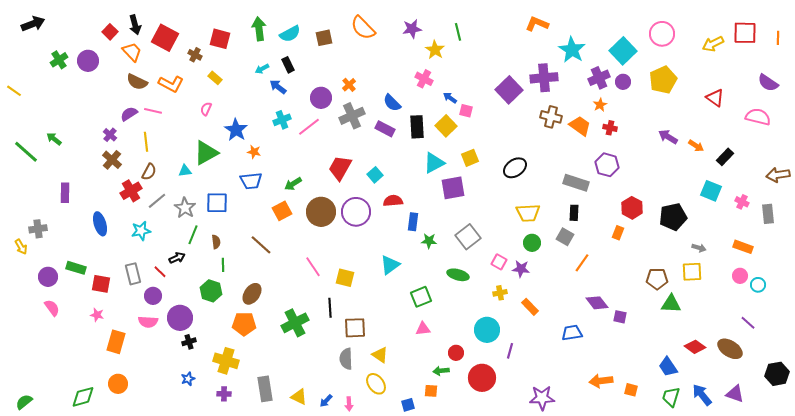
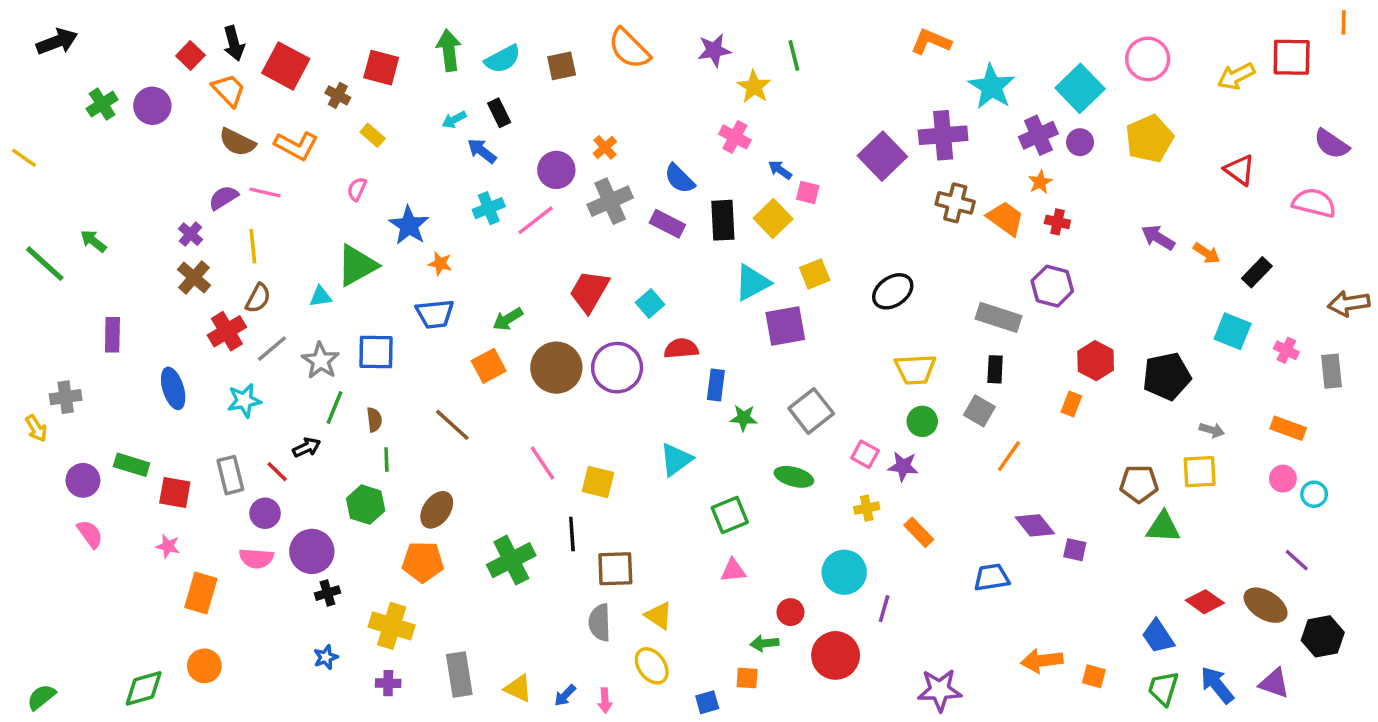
orange line: (778, 38) -> (1344, 23), moved
black hexagon: (777, 374) -> (1323, 636), moved

